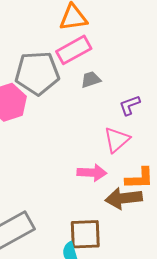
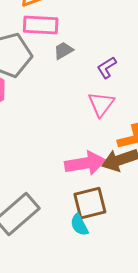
pink rectangle: (74, 50) -> (41, 25), turned 44
pink arrow: (92, 173) -> (85, 163), moved, size x1.4

